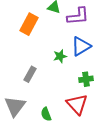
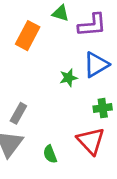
gray rectangle: (30, 74) -> (18, 113), moved

